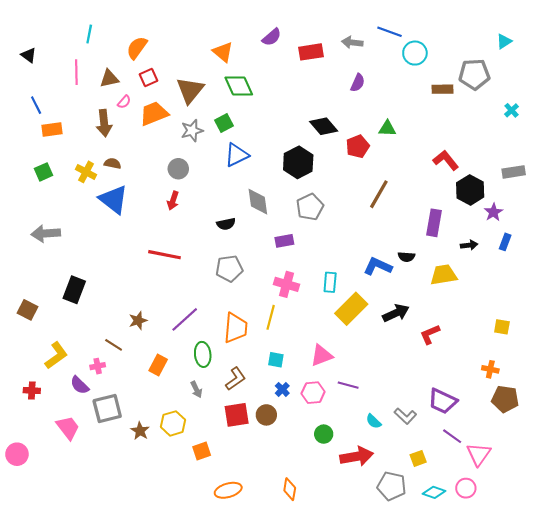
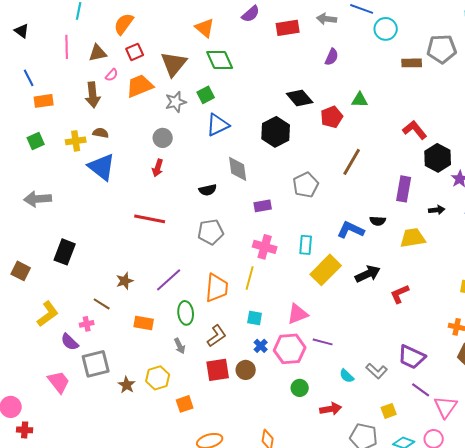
yellow cross: (86, 172) -> (76, 141), turned -36
gray pentagon: (310, 207) -> (306, 185), moved
orange rectangle: (158, 365) -> (144, 323), turned 72
red cross: (32, 391) -> (25, 430), moved
pink hexagon: (313, 393) -> (290, 349), size x1.4
red arrow: (357, 456) -> (331, 409), size x0.7

